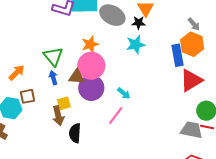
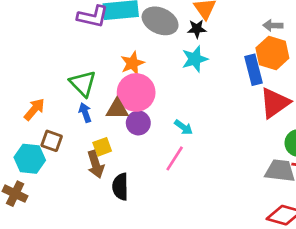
gray arrow: (194, 24) -> (273, 25), turned 136
purple circle: (91, 88) -> (138, 123), size x0.7
brown square: (28, 96) -> (52, 141), turned 35

